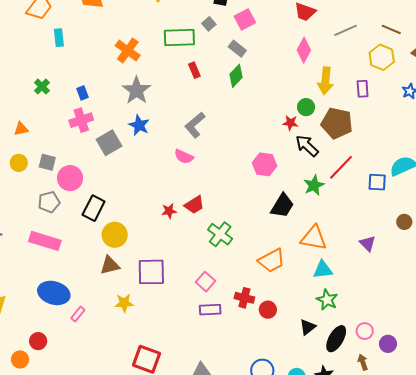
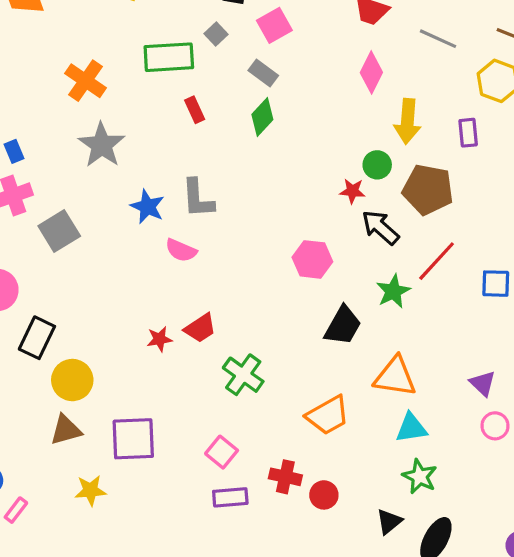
gray line: (346, 30) -> (438, 39), turned 50
blue star: (139, 125) -> (147, 207), moved
gray L-shape: (195, 125) -> (198, 198), turned -52
pink circle: (365, 331) -> (495, 426), moved

